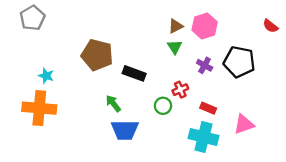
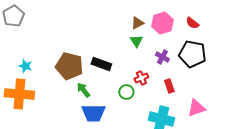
red semicircle: (270, 26) -> (192, 23), moved
brown pentagon: (97, 55) -> (69, 66), moved
red rectangle: (208, 108) -> (169, 86), moved, turned 48

